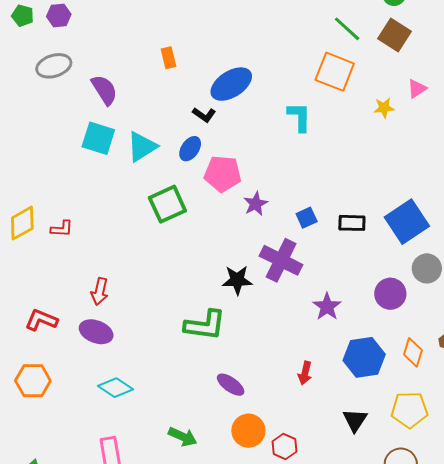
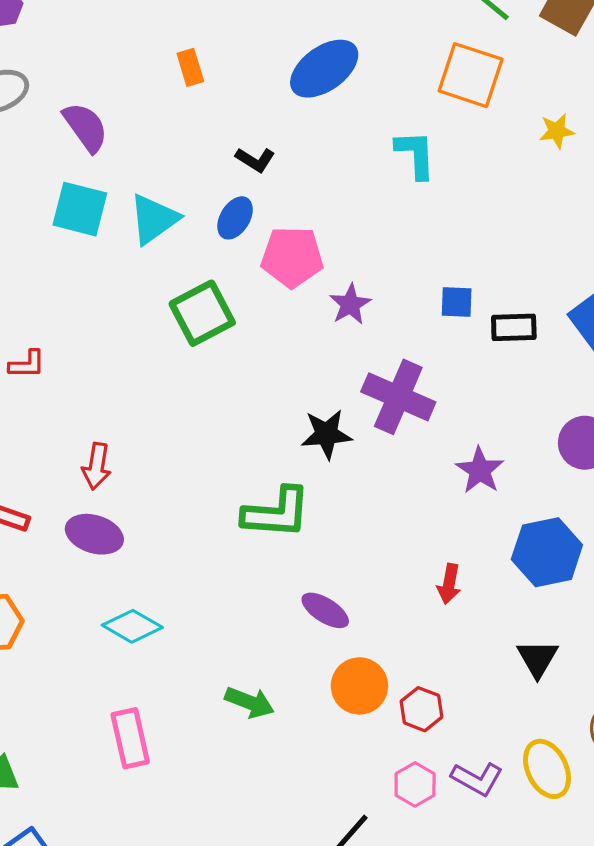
blue ellipse: (231, 84) -> (324, 69), moved
blue square: (307, 218) -> (457, 302), moved, turned 30

